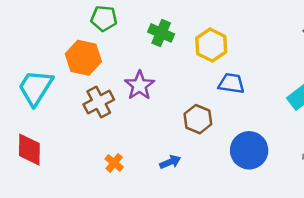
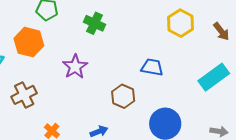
yellow hexagon: (211, 45) -> (181, 23), moved
brown cross: (99, 102) -> (24, 95), moved

